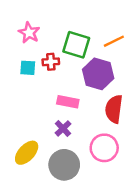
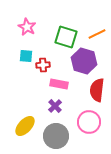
red cross: (51, 62) -> (43, 65), moved

